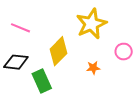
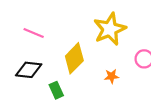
green rectangle: (42, 81) -> (56, 90), size x0.7

